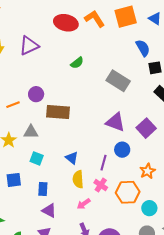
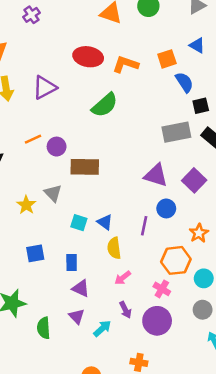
orange square: (126, 17) -> (167, 59), moved, size x0.7
orange L-shape: (95, 19) -> (125, 64), moved, turned -35
green semicircle: (77, 63) -> (105, 105), size x1.6
gray rectangle: (118, 81) -> (176, 132), moved, turned -40
orange line: (13, 105) -> (33, 139), moved
gray triangle: (31, 132) -> (53, 193), turned 49
cyan square: (37, 158) -> (79, 223), moved
pink cross: (101, 185) -> (162, 289), moved

